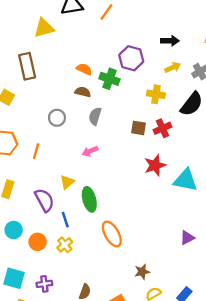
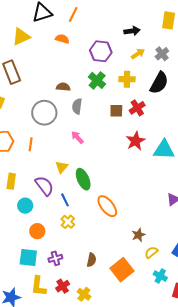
orange semicircle: (84, 69) -> (62, 39), moved
green cross: (109, 79) -> (97, 80), moved, turned 30
gray circle: (57, 118) -> (44, 113), size x1.6
pink arrow: (90, 151) -> (77, 137), turned 80
cyan circle: (14, 230) -> (25, 206), moved
orange circle: (38, 242) -> (37, 231), moved

